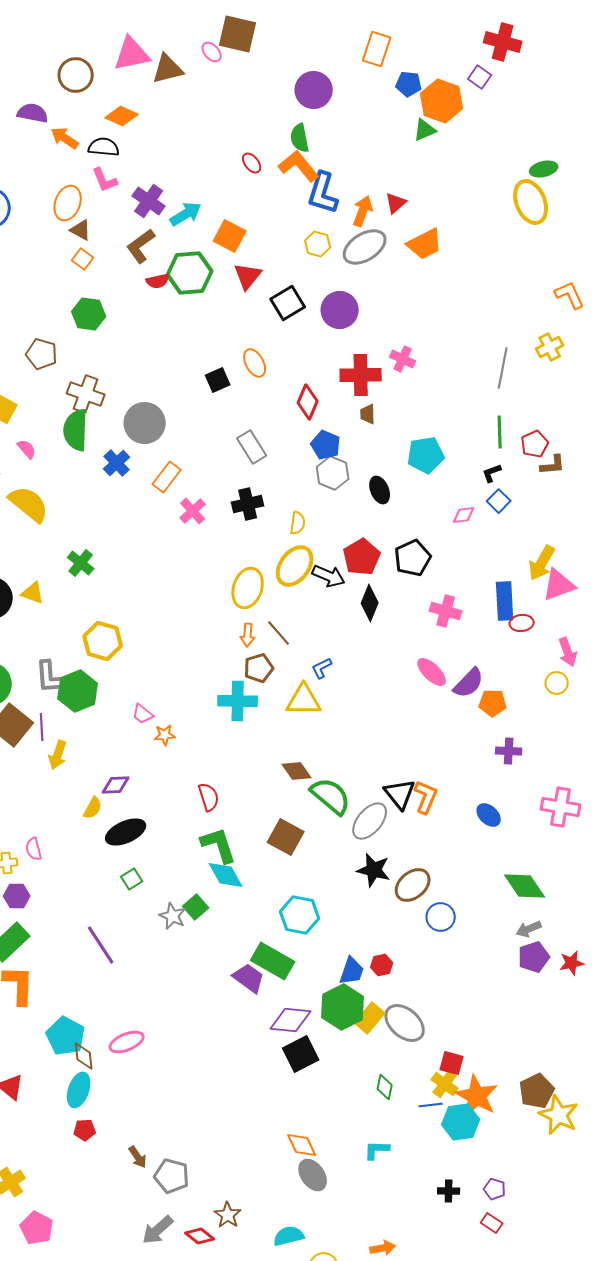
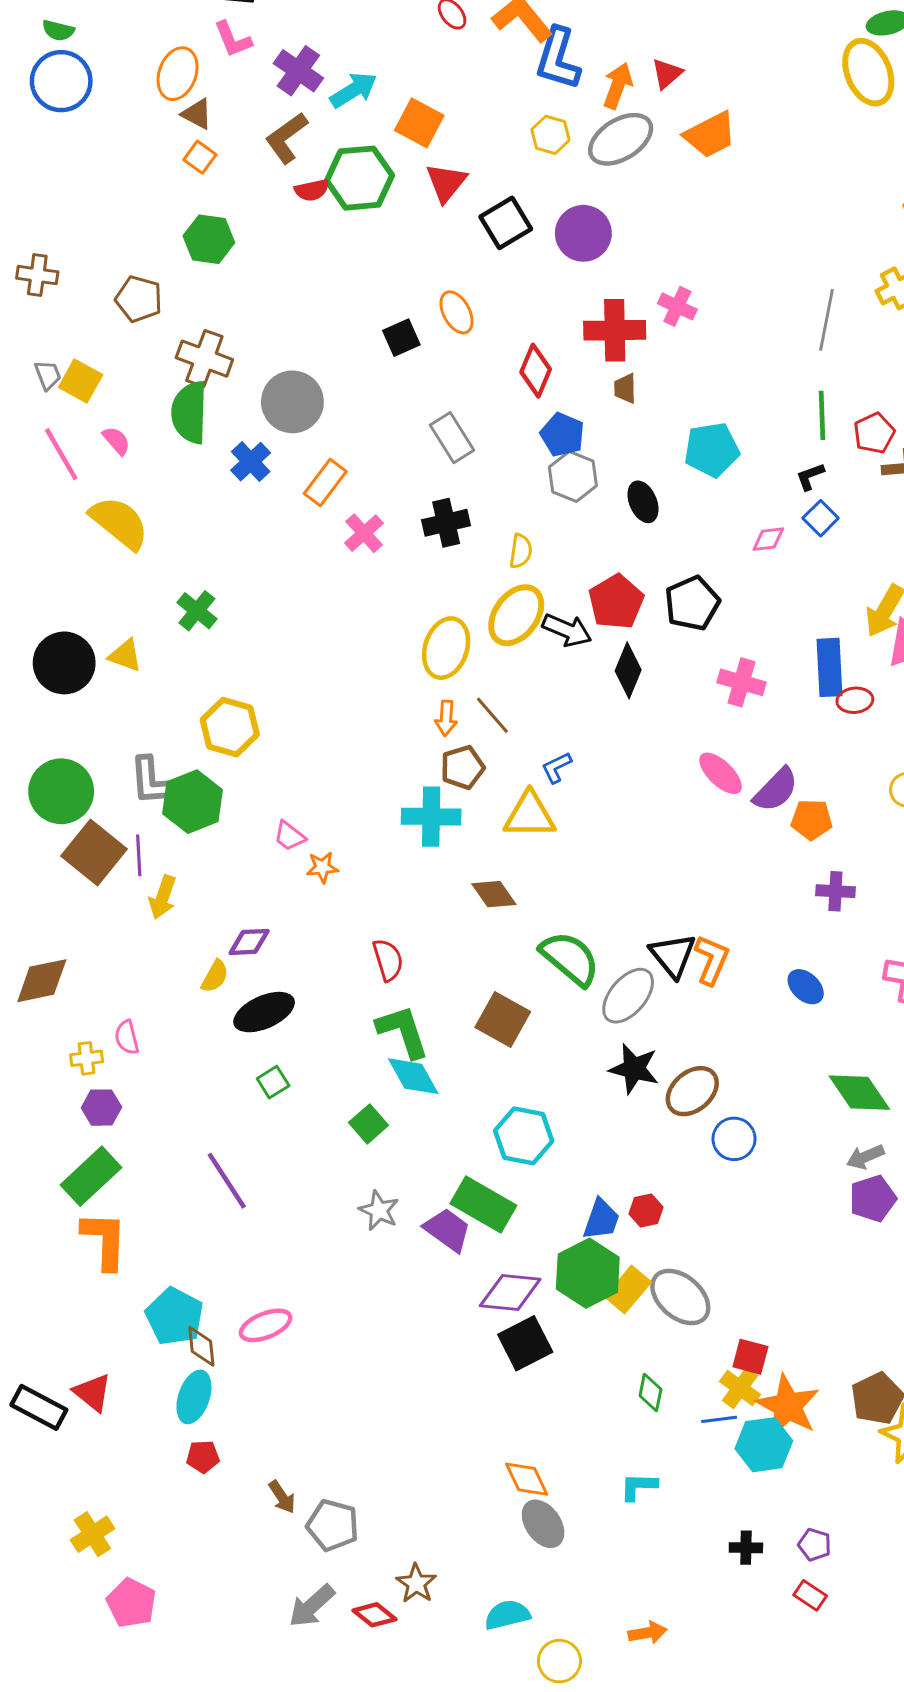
brown diamond: (297, 771) -> (494, 894), moved
gray star: (173, 916) -> (379, 1210), moved

